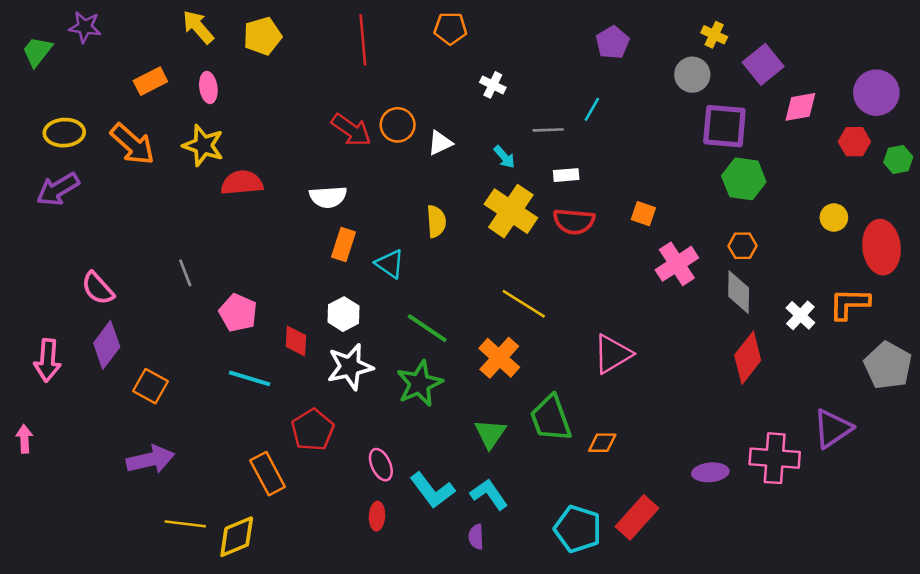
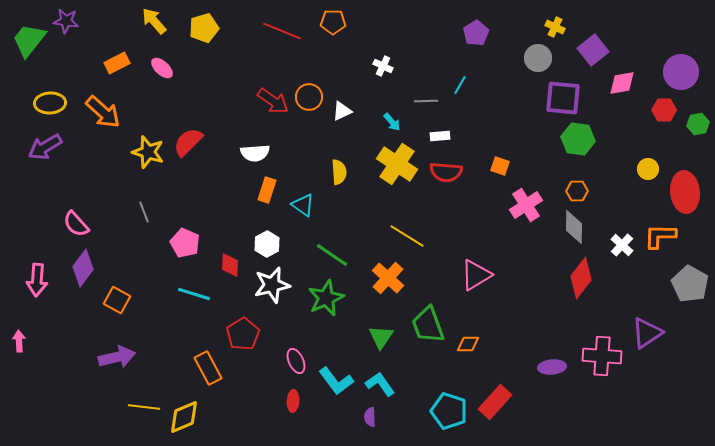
orange pentagon: (450, 28) -> (333, 22), moved
red line: (363, 40) -> (282, 31), turned -63
green trapezoid: (37, 51) -> (29, 40), size x1.4
pink ellipse: (208, 88) -> (162, 68), turned -40
yellow star: (203, 145) -> (148, 152), moved
red semicircle: (242, 183) -> (188, 142), turned -40

